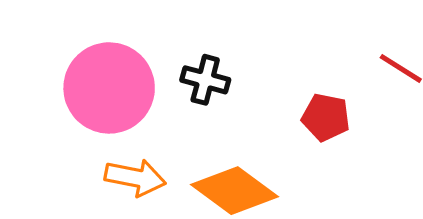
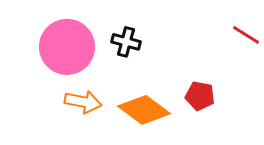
red pentagon: (326, 117) -> (200, 96), moved

